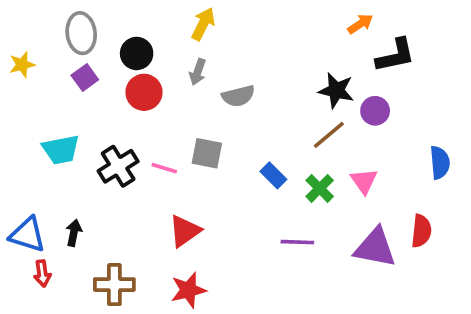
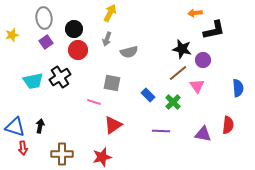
orange arrow: (360, 24) -> (195, 13), turned -152
black cross: (118, 166) -> (60, 77), moved
pink line: (164, 168) -> (94, 102), moved
pink triangle: (364, 181) -> (197, 86), moved
red triangle: (185, 231) -> (113, 125), moved
purple triangle: (375, 248) -> (203, 134), size x0.7

